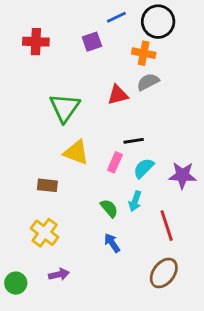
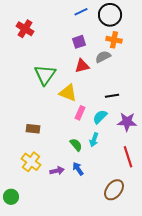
red cross: (36, 42) -> (25, 29), turned 30
purple square: (92, 42) -> (79, 42), moved
orange cross: (144, 53) -> (114, 40), moved
black line: (134, 141) -> (112, 96), moved
yellow triangle: (76, 152) -> (68, 93), moved
red line: (167, 226) -> (128, 157), moved
purple arrow: (59, 274) -> (57, 171), moved

